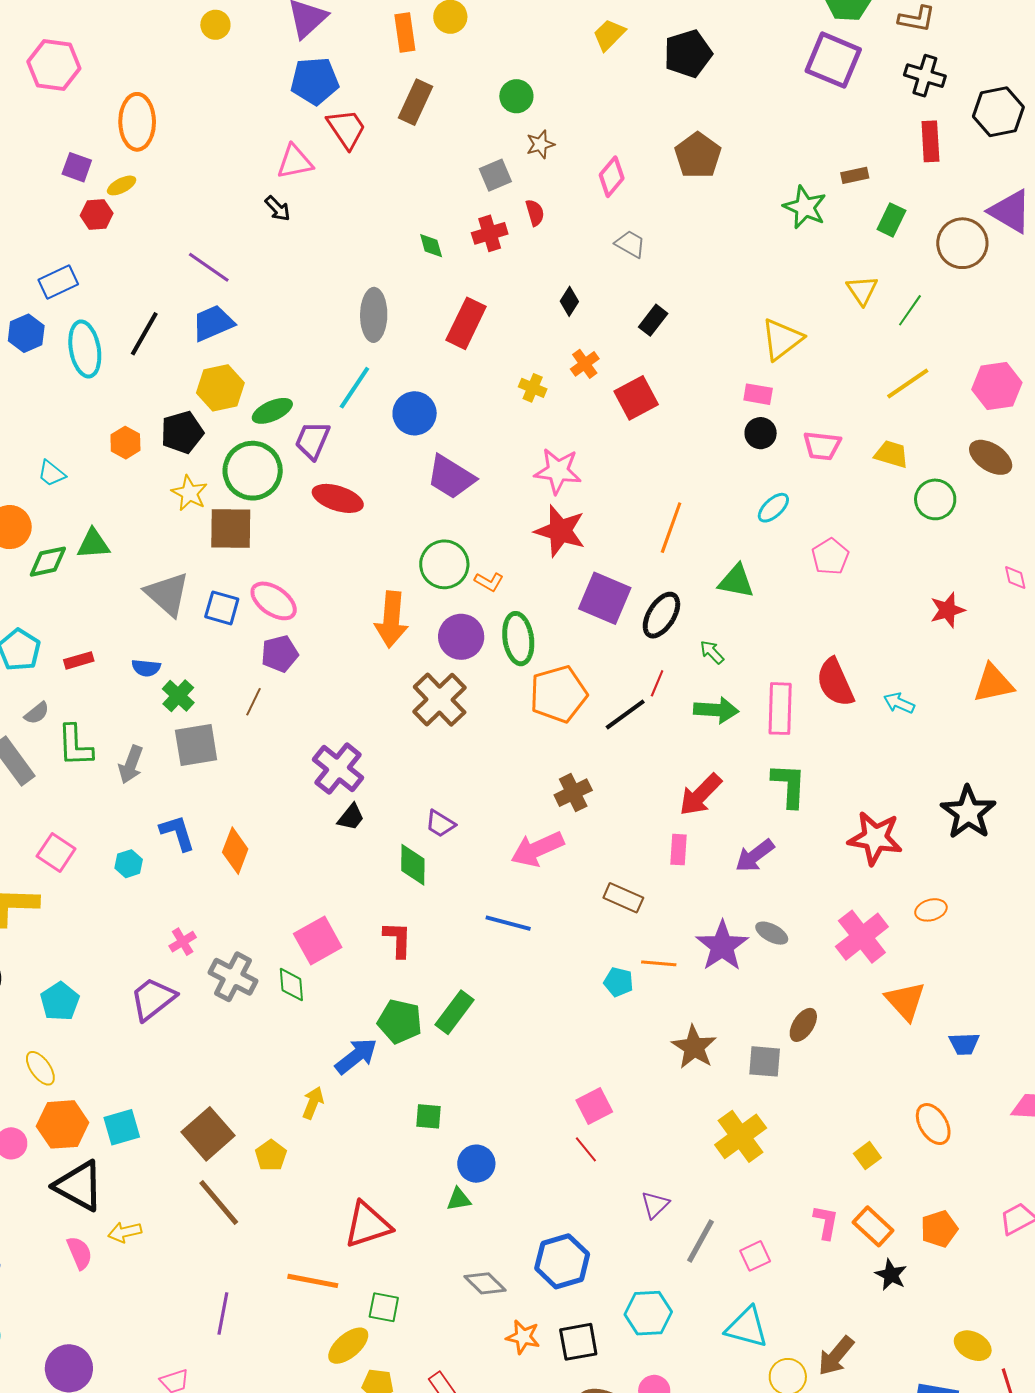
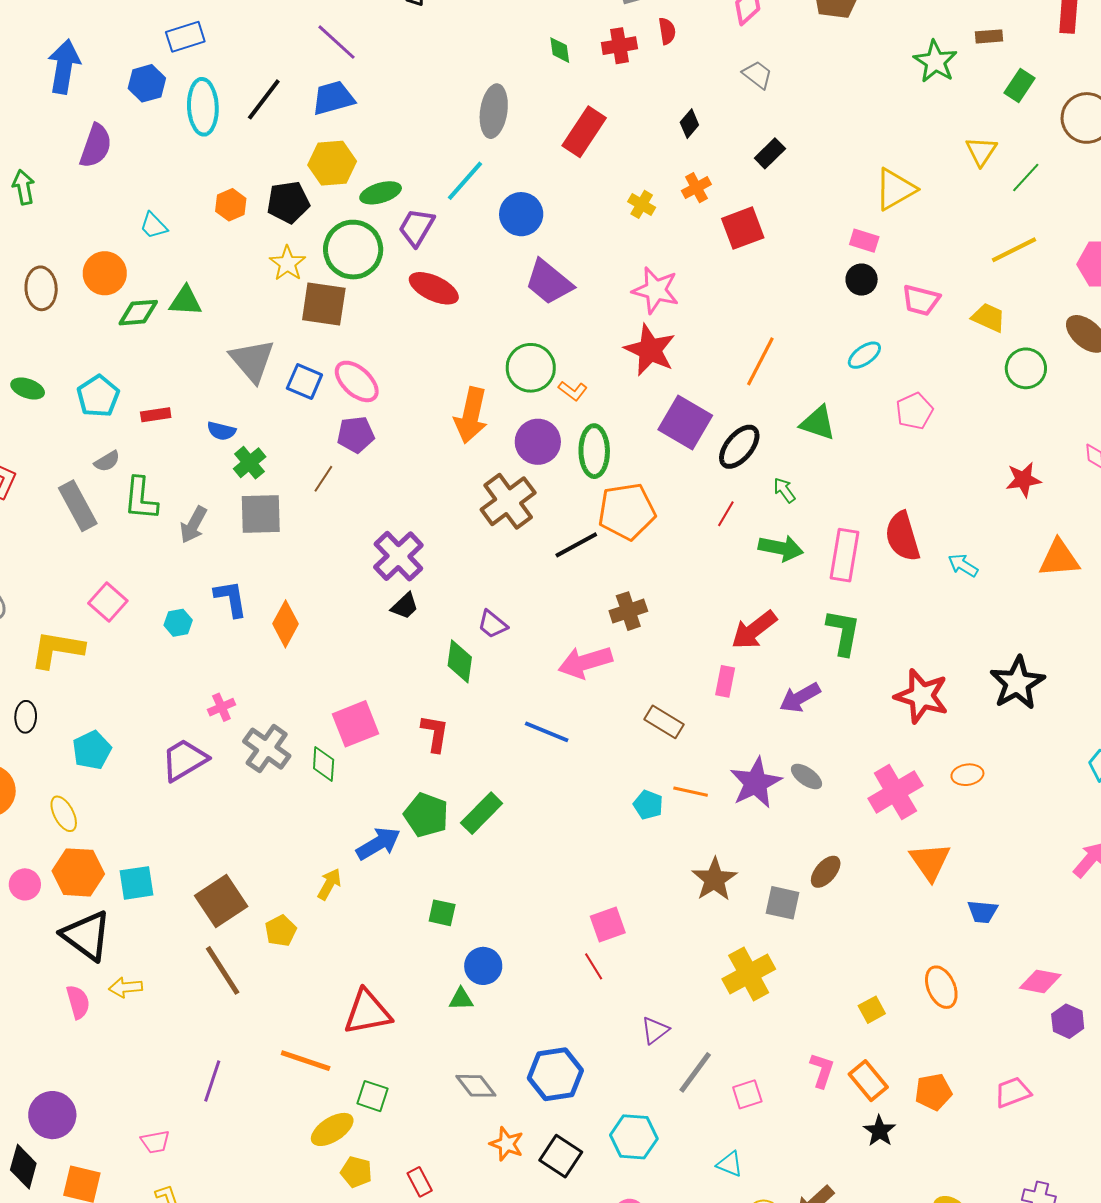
black line: (625, 715) -> (576, 545), moved
cyan triangle: (747, 1327) -> (730, 1164), size x0.6
black square: (578, 1342) -> (561, 1156), turned 36

